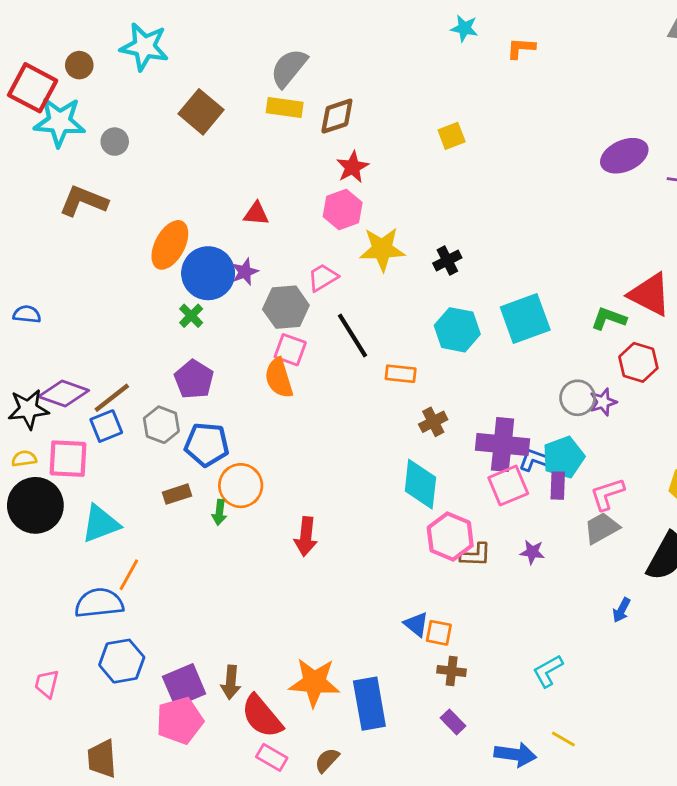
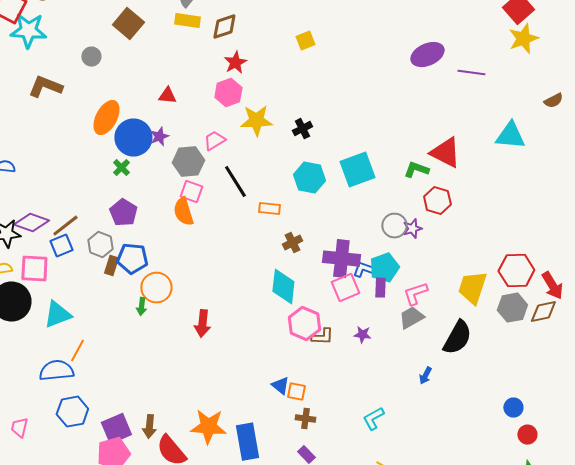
gray circle: (115, 142) -> (91, 57), moved
brown rectangle: (177, 494) -> (111, 266), moved, turned -54

